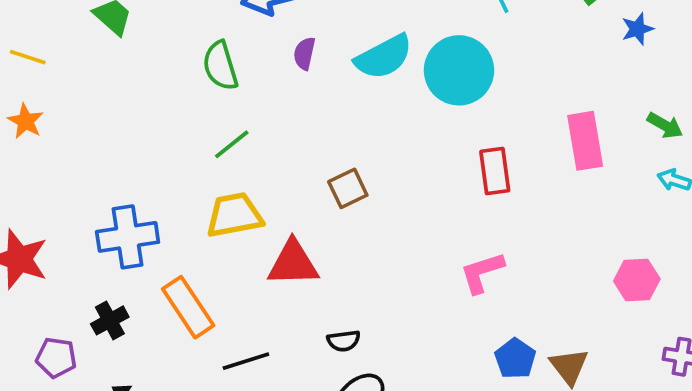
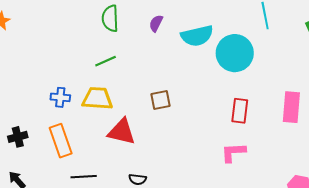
blue cross: (128, 237) -> (60, 97), moved, size x0.6
pink L-shape: (482, 272) -> (233, 152), moved

